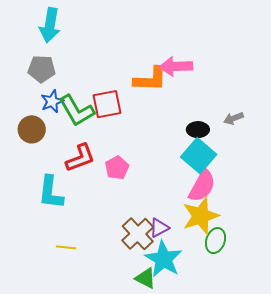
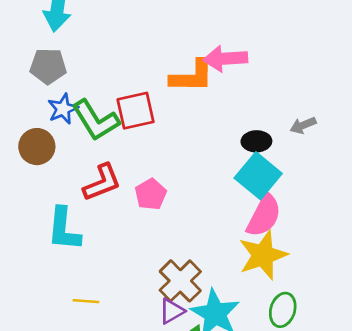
purple triangle: (159, 228) -> (172, 311), moved
green ellipse: (216, 241) -> (283, 310), moved

